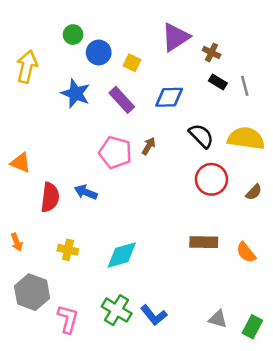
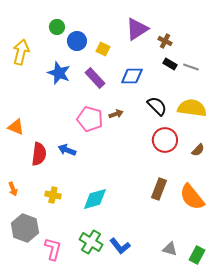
gray line: (245, 86) -> (191, 67), turned -56
brown arrow: (149, 146) -> (116, 114), turned 40
brown rectangle: (204, 242) -> (159, 189), turned -70
orange semicircle: (246, 252) -> (192, 197), size x1.6

